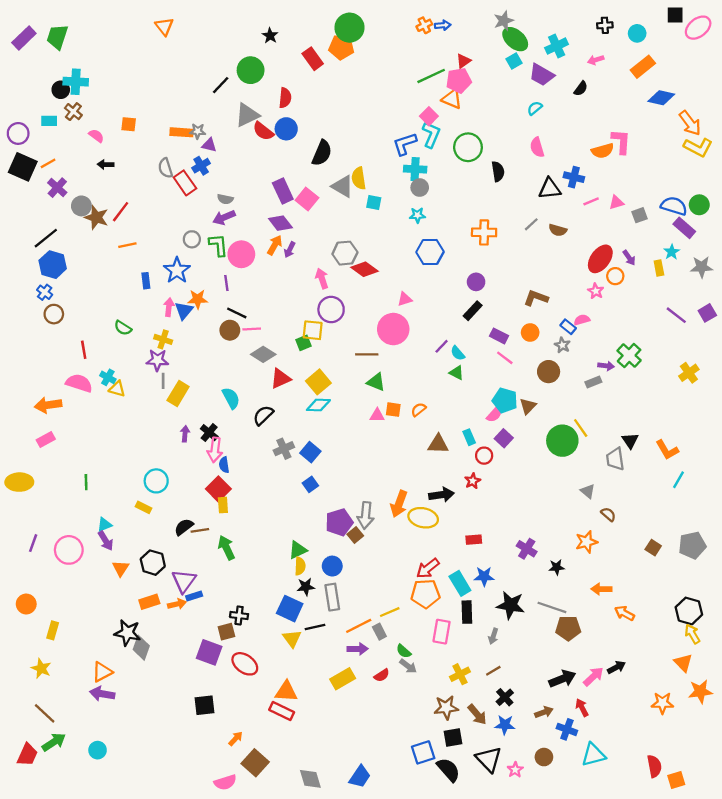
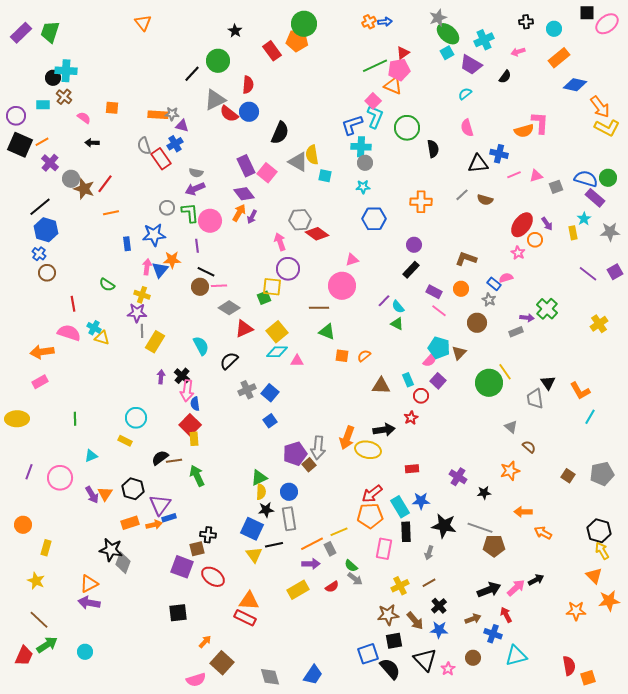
blue star: (177, 270) -> (154, 235), turned 30
pink triangle: (377, 415) -> (297, 361), moved
purple arrow: (106, 541) -> (92, 495), moved

